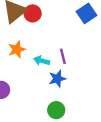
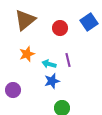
red circle: (33, 13) -> (60, 28), moved
blue star: (57, 79) -> (52, 81), moved

